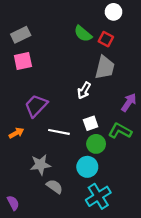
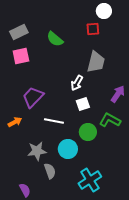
green semicircle: (83, 34) -> (55, 39), moved
red square: (106, 39) -> (93, 29), moved, turned -32
white square: (91, 123) -> (83, 104), moved
cyan circle: (87, 167) -> (68, 149), moved
gray semicircle: (55, 186) -> (50, 171), turned 35
purple semicircle: (13, 203) -> (25, 190), moved

